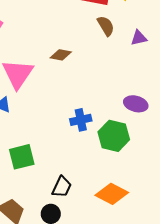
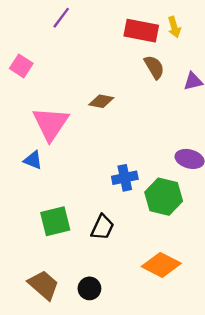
black trapezoid: (62, 187) -> (102, 227), moved

